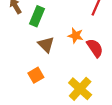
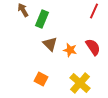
orange star: (76, 36) -> (70, 50), moved
orange square: (36, 75) -> (41, 79), moved, turned -32

